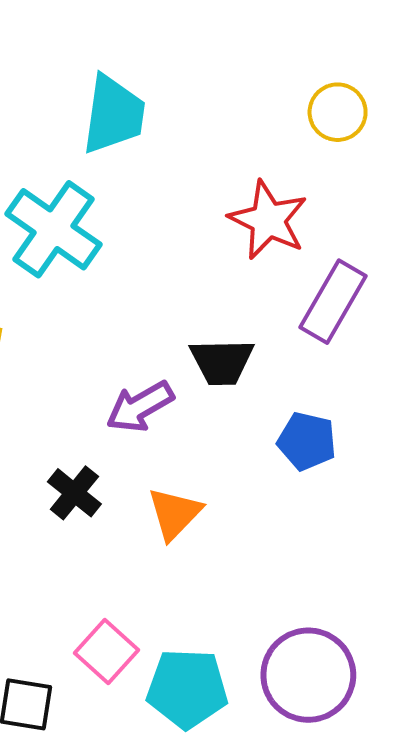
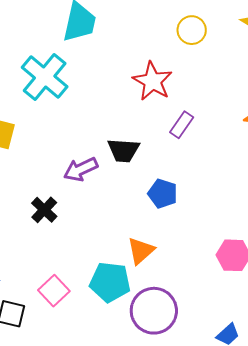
purple rectangle: (333, 302) -> (182, 125), size x0.7
orange triangle: (175, 514) -> (141, 251), moved
cyan pentagon: (187, 689) -> (110, 282), moved

